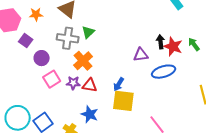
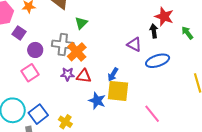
gray cross: (68, 38) -> (63, 44), moved
red star: (173, 46) -> (164, 17), moved
purple triangle: (141, 55) -> (134, 45), turned 35
pink square: (52, 79) -> (30, 73), moved
blue star: (90, 114) -> (97, 101), moved

